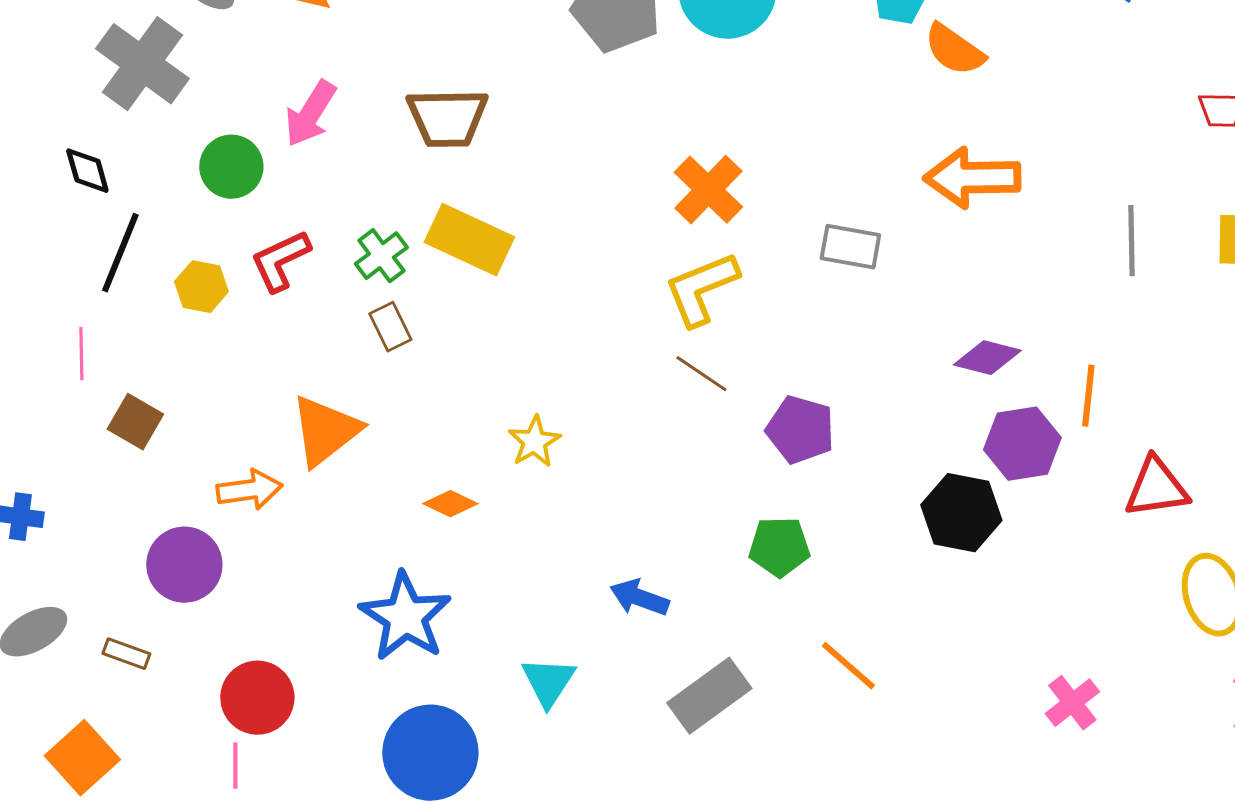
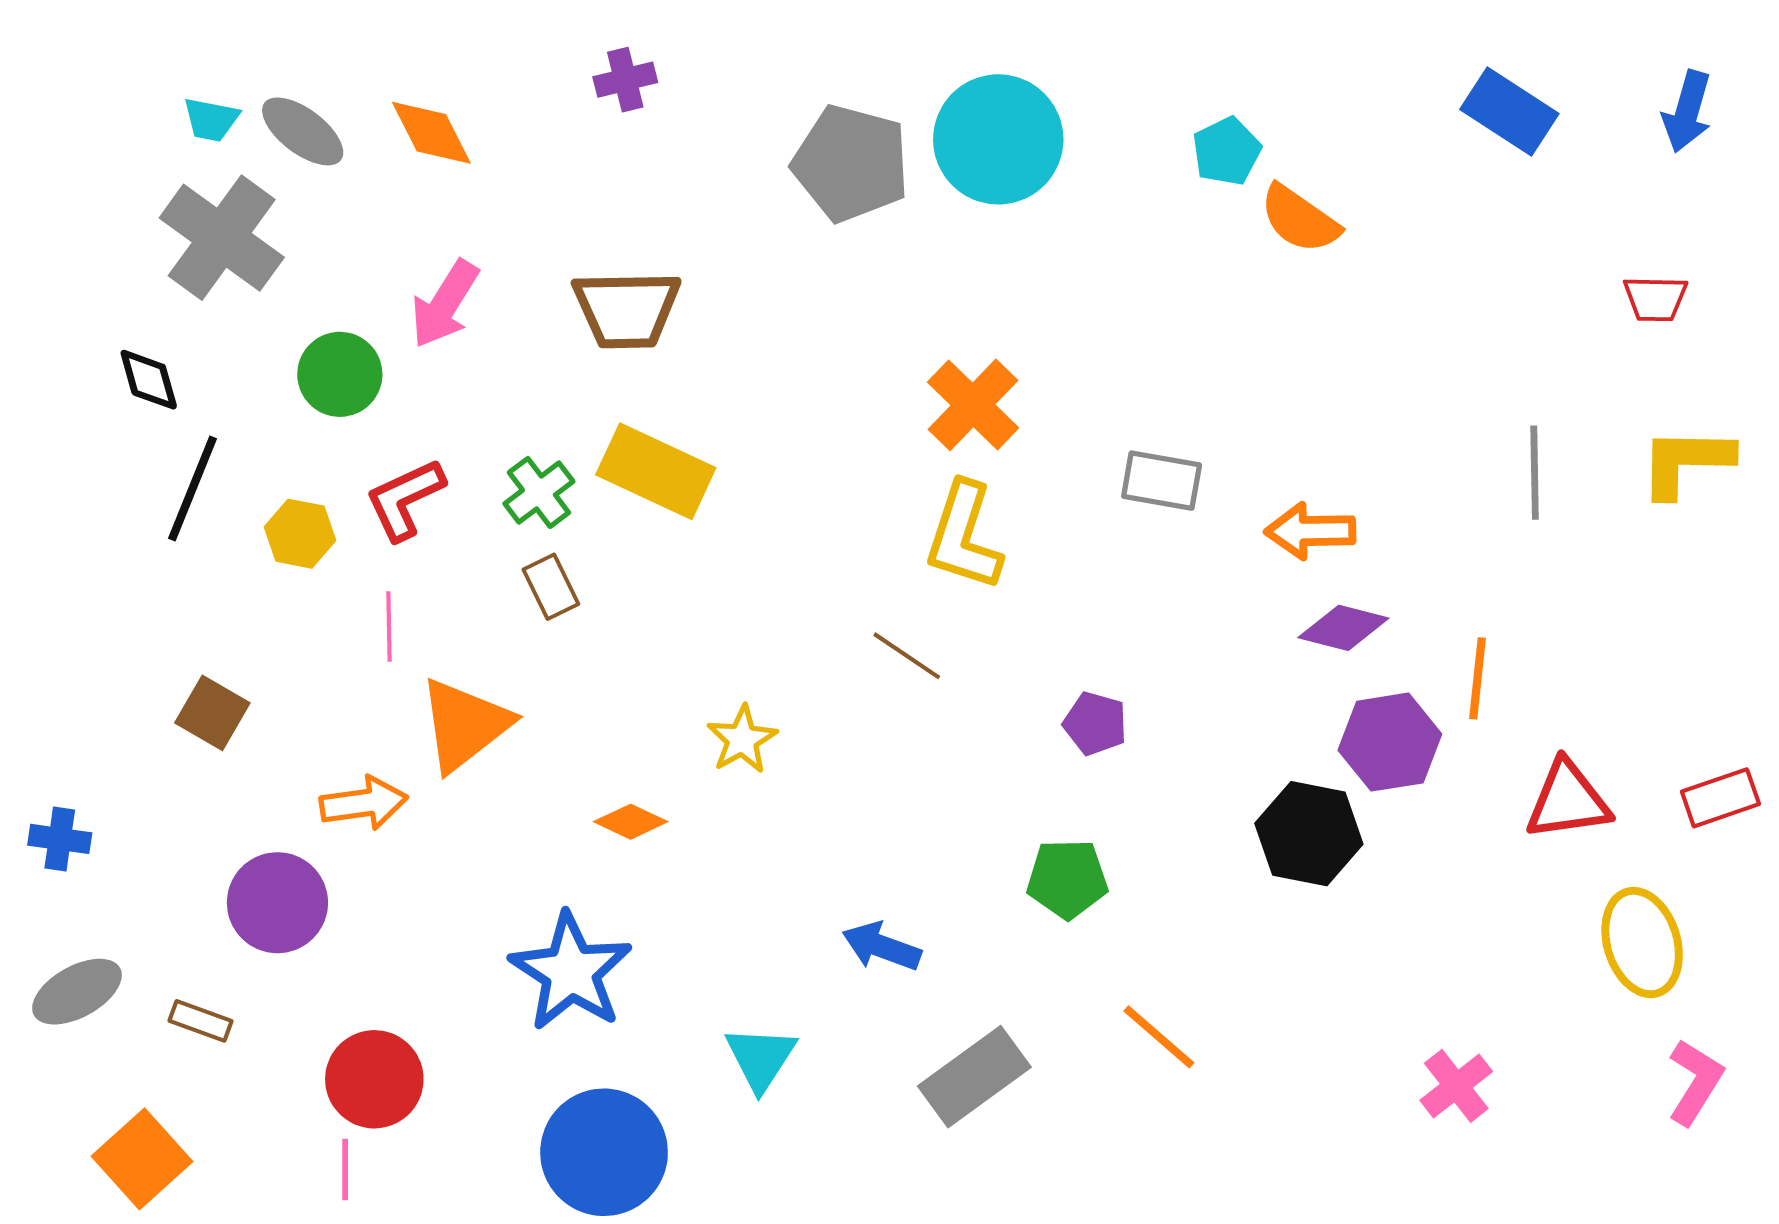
orange arrow: (972, 178) -> (1310, 531), moved, size x0.7
yellow L-shape: (701, 289) -> (964, 536), turned -50
pink line: (81, 354) -> (389, 627), moved
brown line: (701, 374) -> (907, 656), moved
purple pentagon: (800, 430) -> (1095, 723), size x0.7

